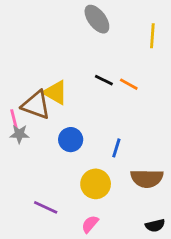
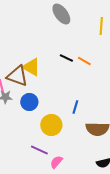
blue circle: (71, 140) -> (29, 102), moved
yellow circle: (96, 184) -> (51, 125), moved
purple line: (46, 207) -> (39, 150), moved

